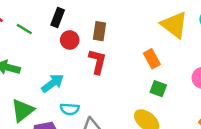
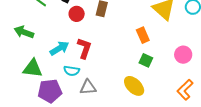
red L-shape: (97, 62) -> (84, 48), moved
green triangle: (22, 110) -> (33, 68), turned 40

